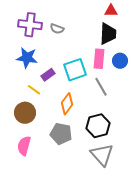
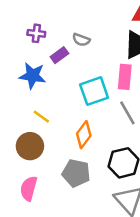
purple cross: (30, 25) -> (36, 33), size x0.6
gray semicircle: (57, 29) -> (81, 40), moved
purple rectangle: (48, 75) -> (59, 55), moved

